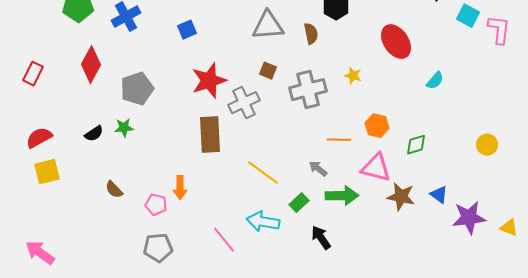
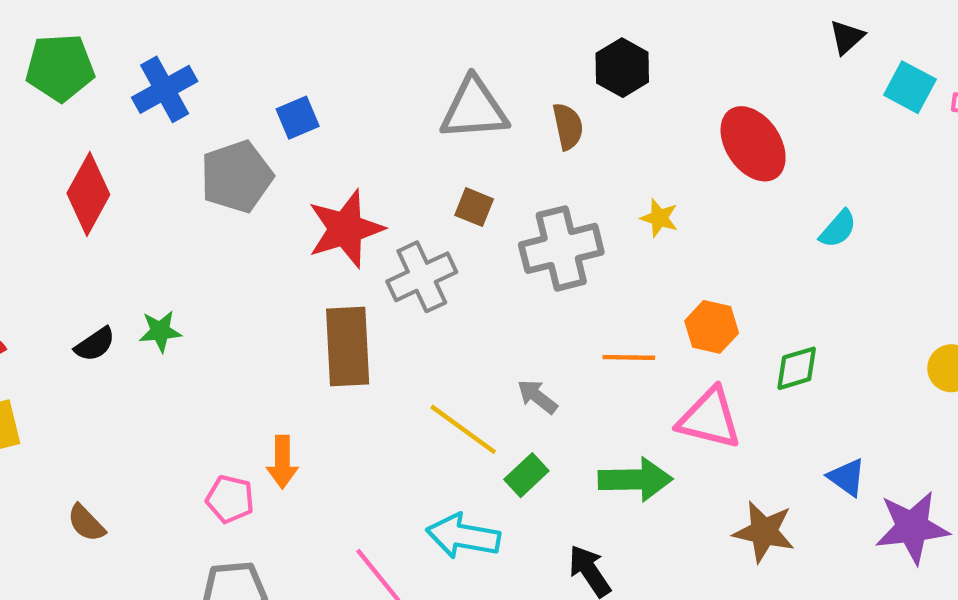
gray pentagon: (137, 89) -> (237, 177), moved
gray arrow: (318, 169) -> (537, 397), moved
brown semicircle: (114, 190) -> (86, 523), moved
brown star: (401, 197) -> (764, 532), moved
green rectangle: (299, 203) -> (526, 475), moved

